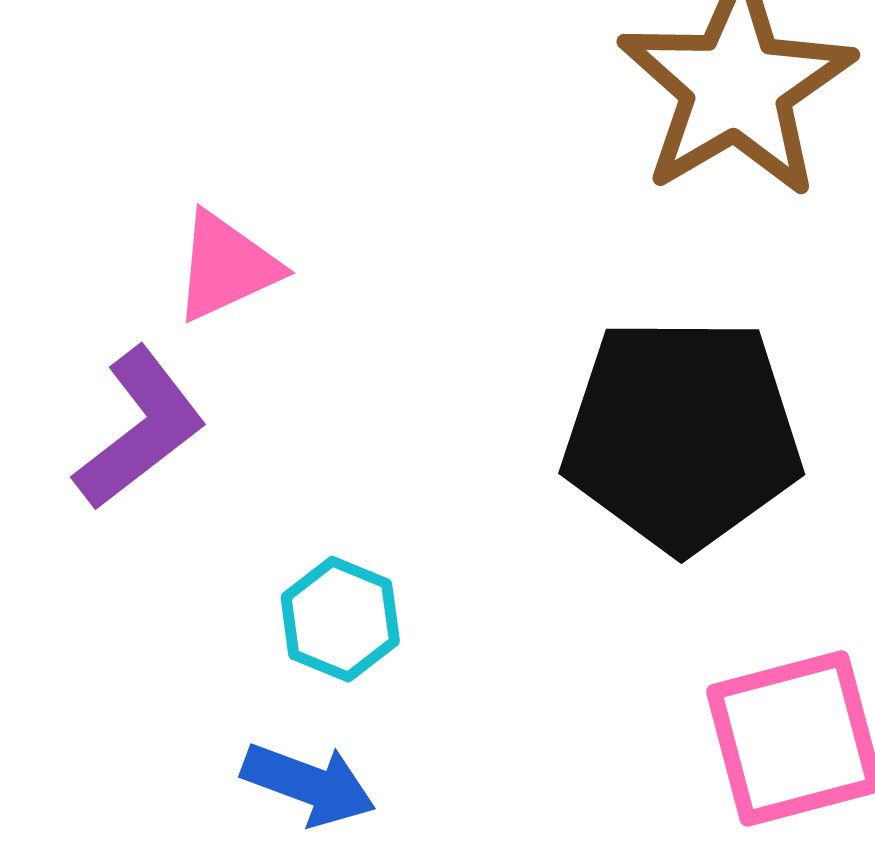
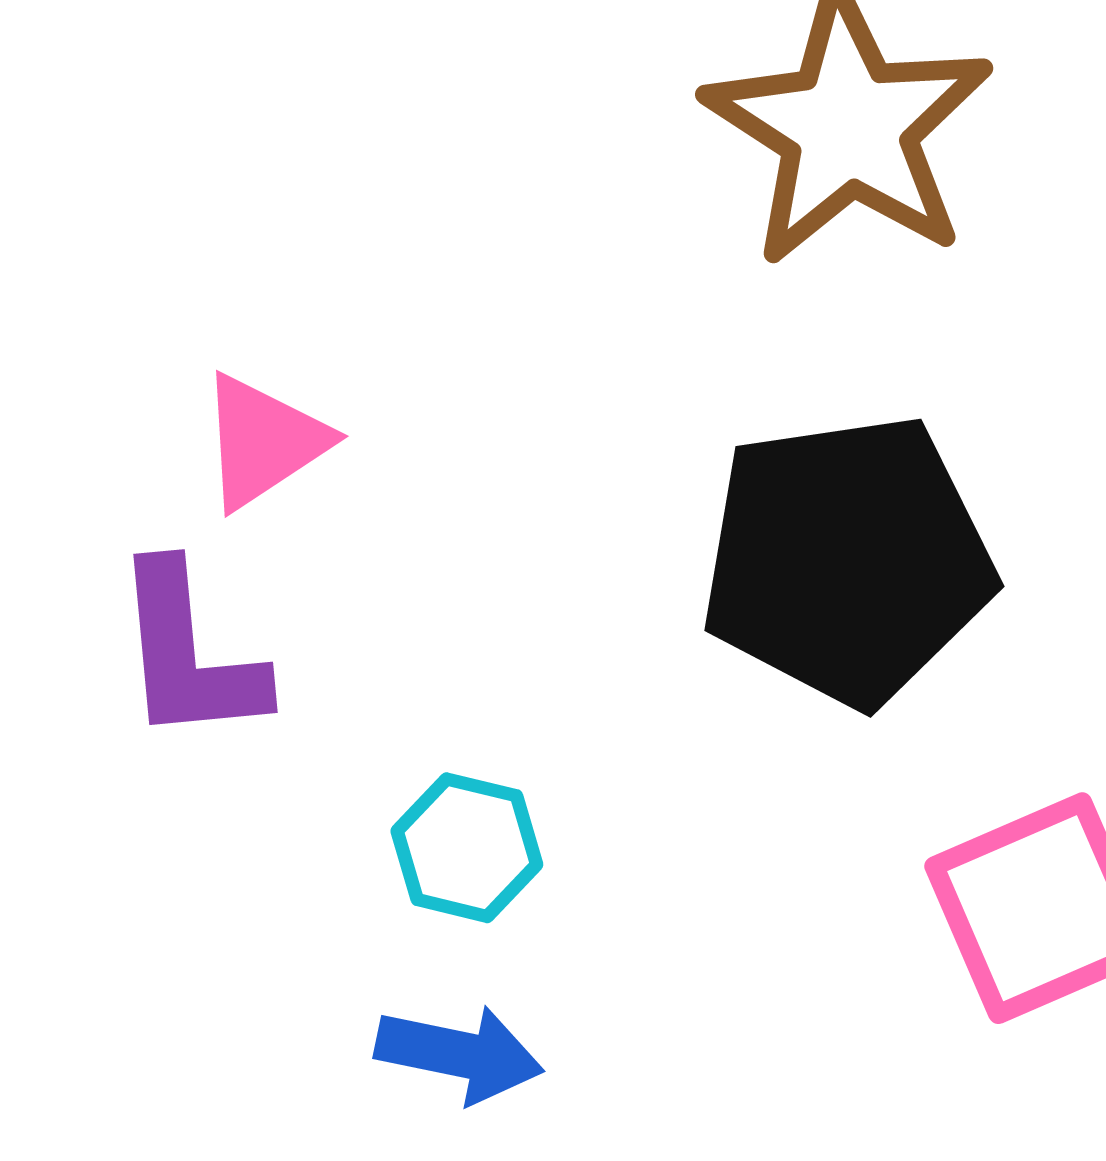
purple L-shape: (140, 429) -> (189, 654), turned 131

